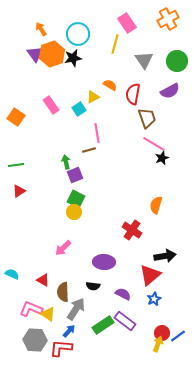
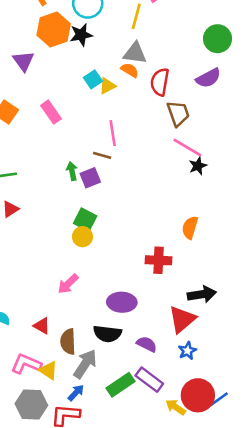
purple triangle: (35, 54) -> (23, 61), moved
gray triangle: (144, 60) -> (135, 53), moved, turned -48
pink rectangle: (51, 105) -> (51, 112), moved
cyan square: (79, 109) -> (93, 79), moved
brown line: (89, 150) -> (102, 155), turned 32
purple square: (75, 175) -> (90, 178), moved
red cross: (132, 230) -> (159, 260), turned -30
black semicircle: (93, 286) -> (107, 334), size x1.5
red circle: (162, 333) -> (198, 395), size x1.6
yellow arrow: (158, 344) -> (176, 407), moved, turned -77

